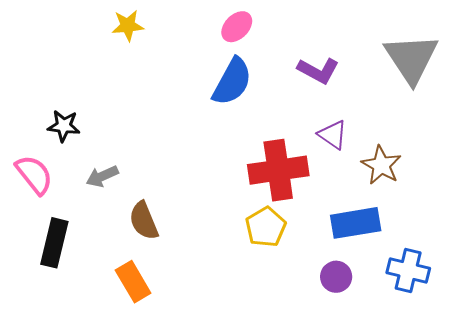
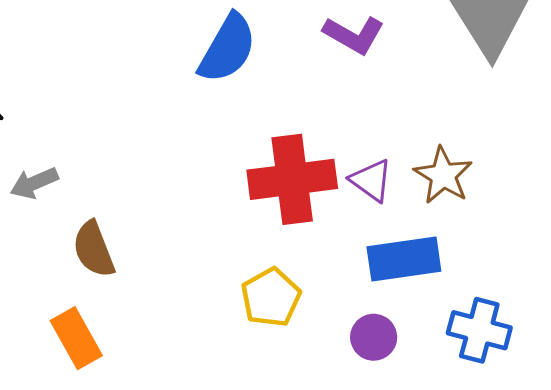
purple triangle: (333, 135) -> (371, 180), moved
yellow pentagon: (266, 227) -> (271, 297), moved

